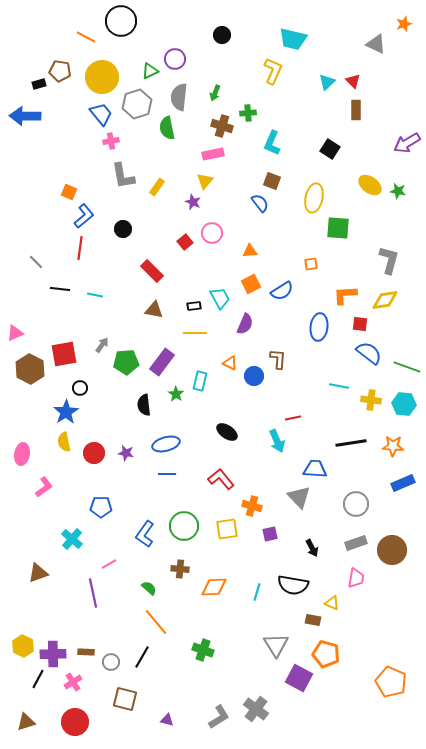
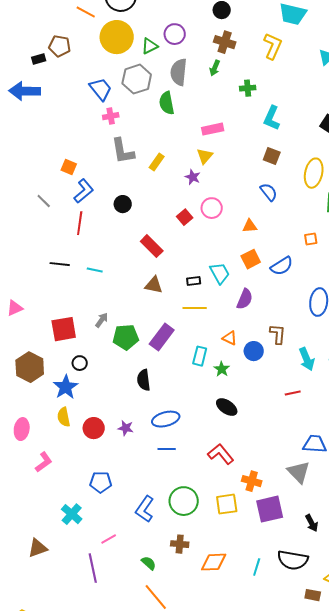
yellow circle: (102, 77) -> (117, 37), moved
brown cross: (222, 126) -> (225, 42), moved
blue semicircle: (260, 203) -> (269, 192), moved
gray line: (36, 262) -> (44, 201), moved
brown hexagon: (30, 369) -> (30, 367), moved
green star: (176, 394) -> (222, 369), moved
cyan arrow: (277, 441) -> (307, 359), moved
purple square: (270, 534) -> (270, 509), size x1.8

